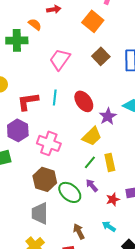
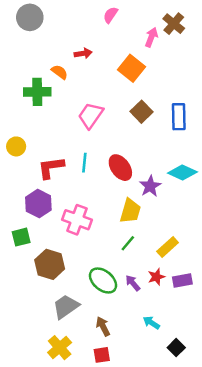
yellow trapezoid: (92, 136) -> (130, 211), turned -30
yellow rectangle: (110, 162) -> (168, 247), moved, turned 60
brown hexagon: (45, 179) -> (50, 264), moved
purple arrow: (92, 185) -> (133, 283), moved
red star: (113, 199) -> (156, 277), moved
gray trapezoid: (40, 213) -> (66, 307), turned 55
brown arrow: (79, 231) -> (103, 326), moved

